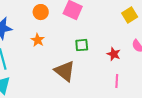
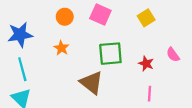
yellow square: (130, 15) -> (146, 18), moved
green square: (82, 45) -> (110, 54), size x1.6

